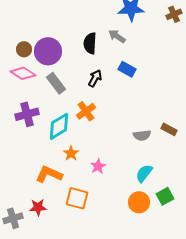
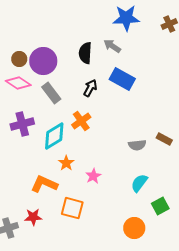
blue rectangle: (127, 69) -> (122, 79), size x1.4
orange circle: (139, 202) -> (134, 228), moved

